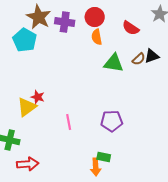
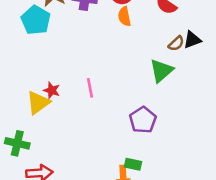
green triangle: (114, 63) -> (161, 71), moved, turned -50
purple pentagon: (112, 121) -> (143, 120), turned -30
pink line: (69, 122) -> (90, 88), moved

